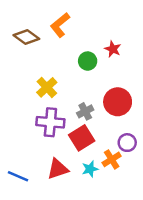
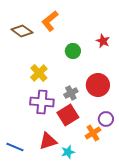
red star: (113, 49) -> (103, 41), moved
cyan star: (90, 169) -> (68, 152), moved

